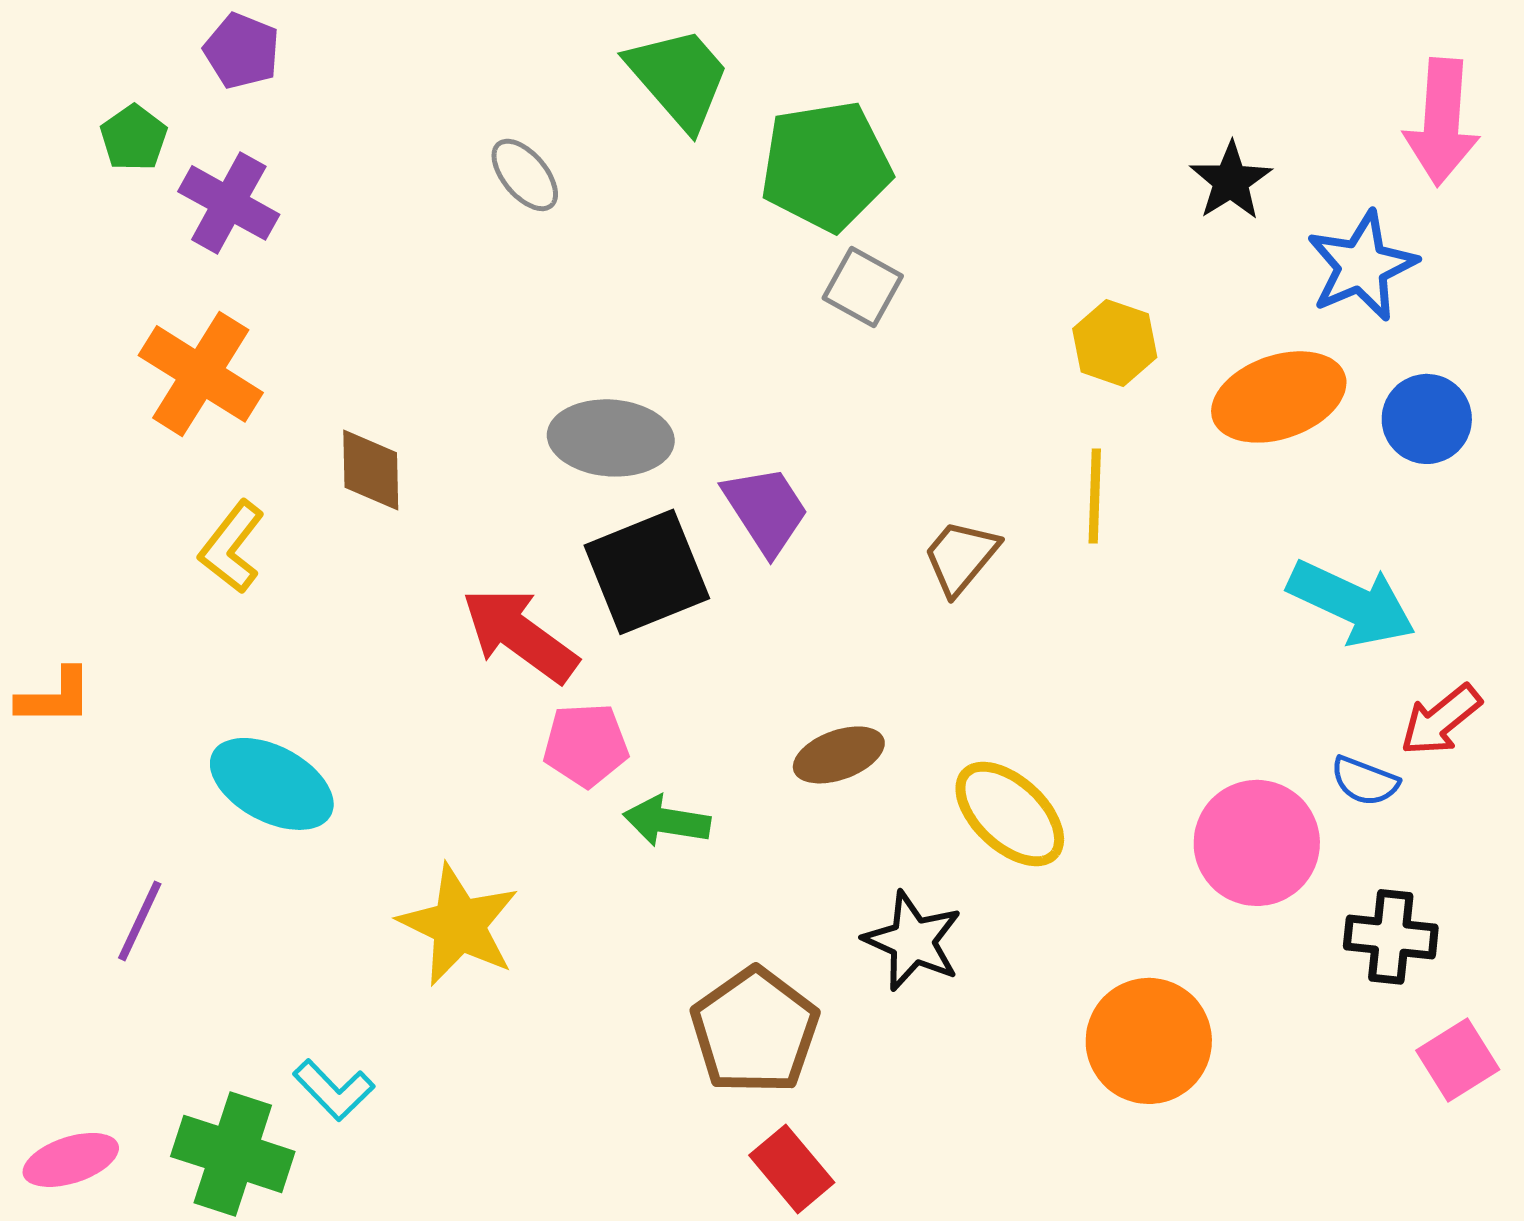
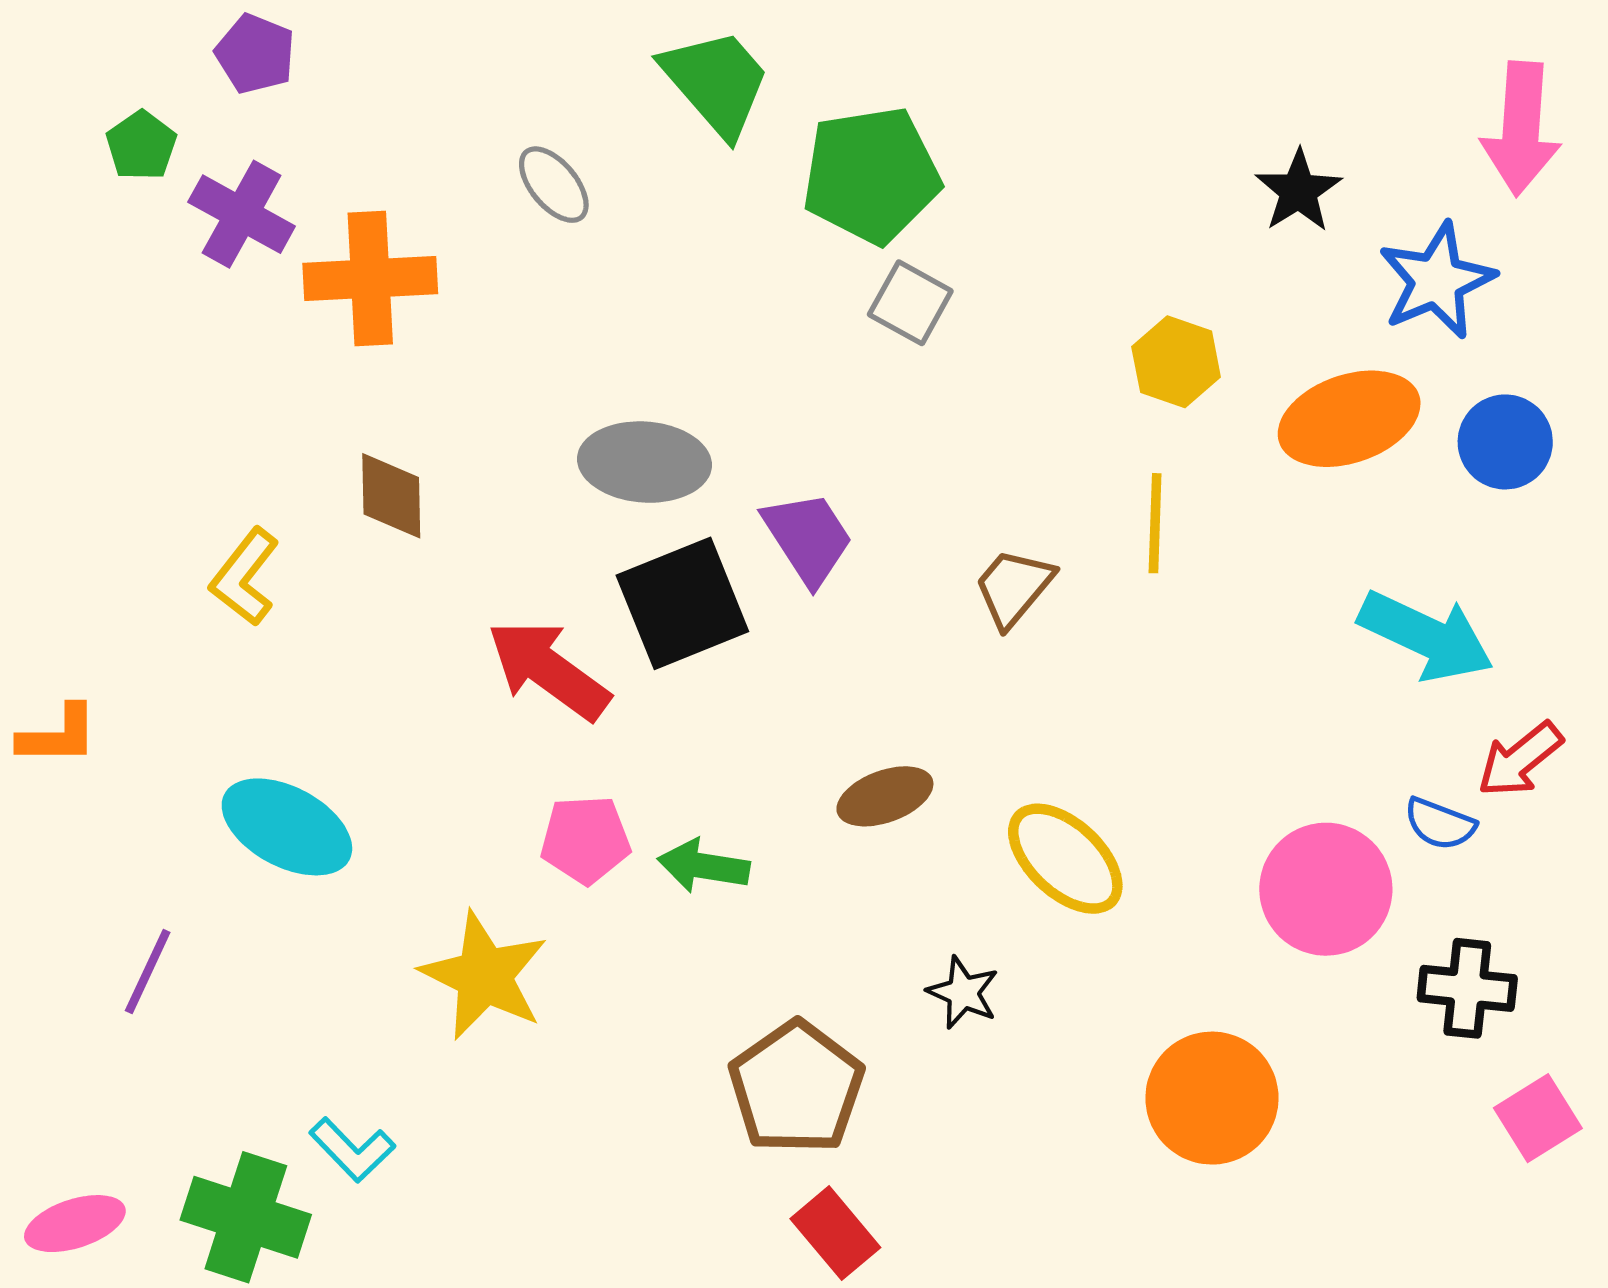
orange cross: (201, 374) -> (370, 278), moved, turned -35
pink pentagon: (586, 745) -> (585, 840), moved
black star: (913, 941) -> (963, 993), size x0.7

